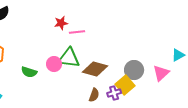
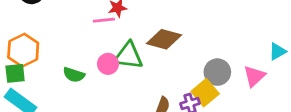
pink line: (77, 32) -> (104, 20), moved
brown diamond: (95, 69) -> (164, 39), moved

